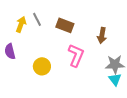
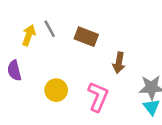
brown arrow: (102, 35) -> (119, 63), moved
pink L-shape: (76, 55) -> (98, 97), moved

